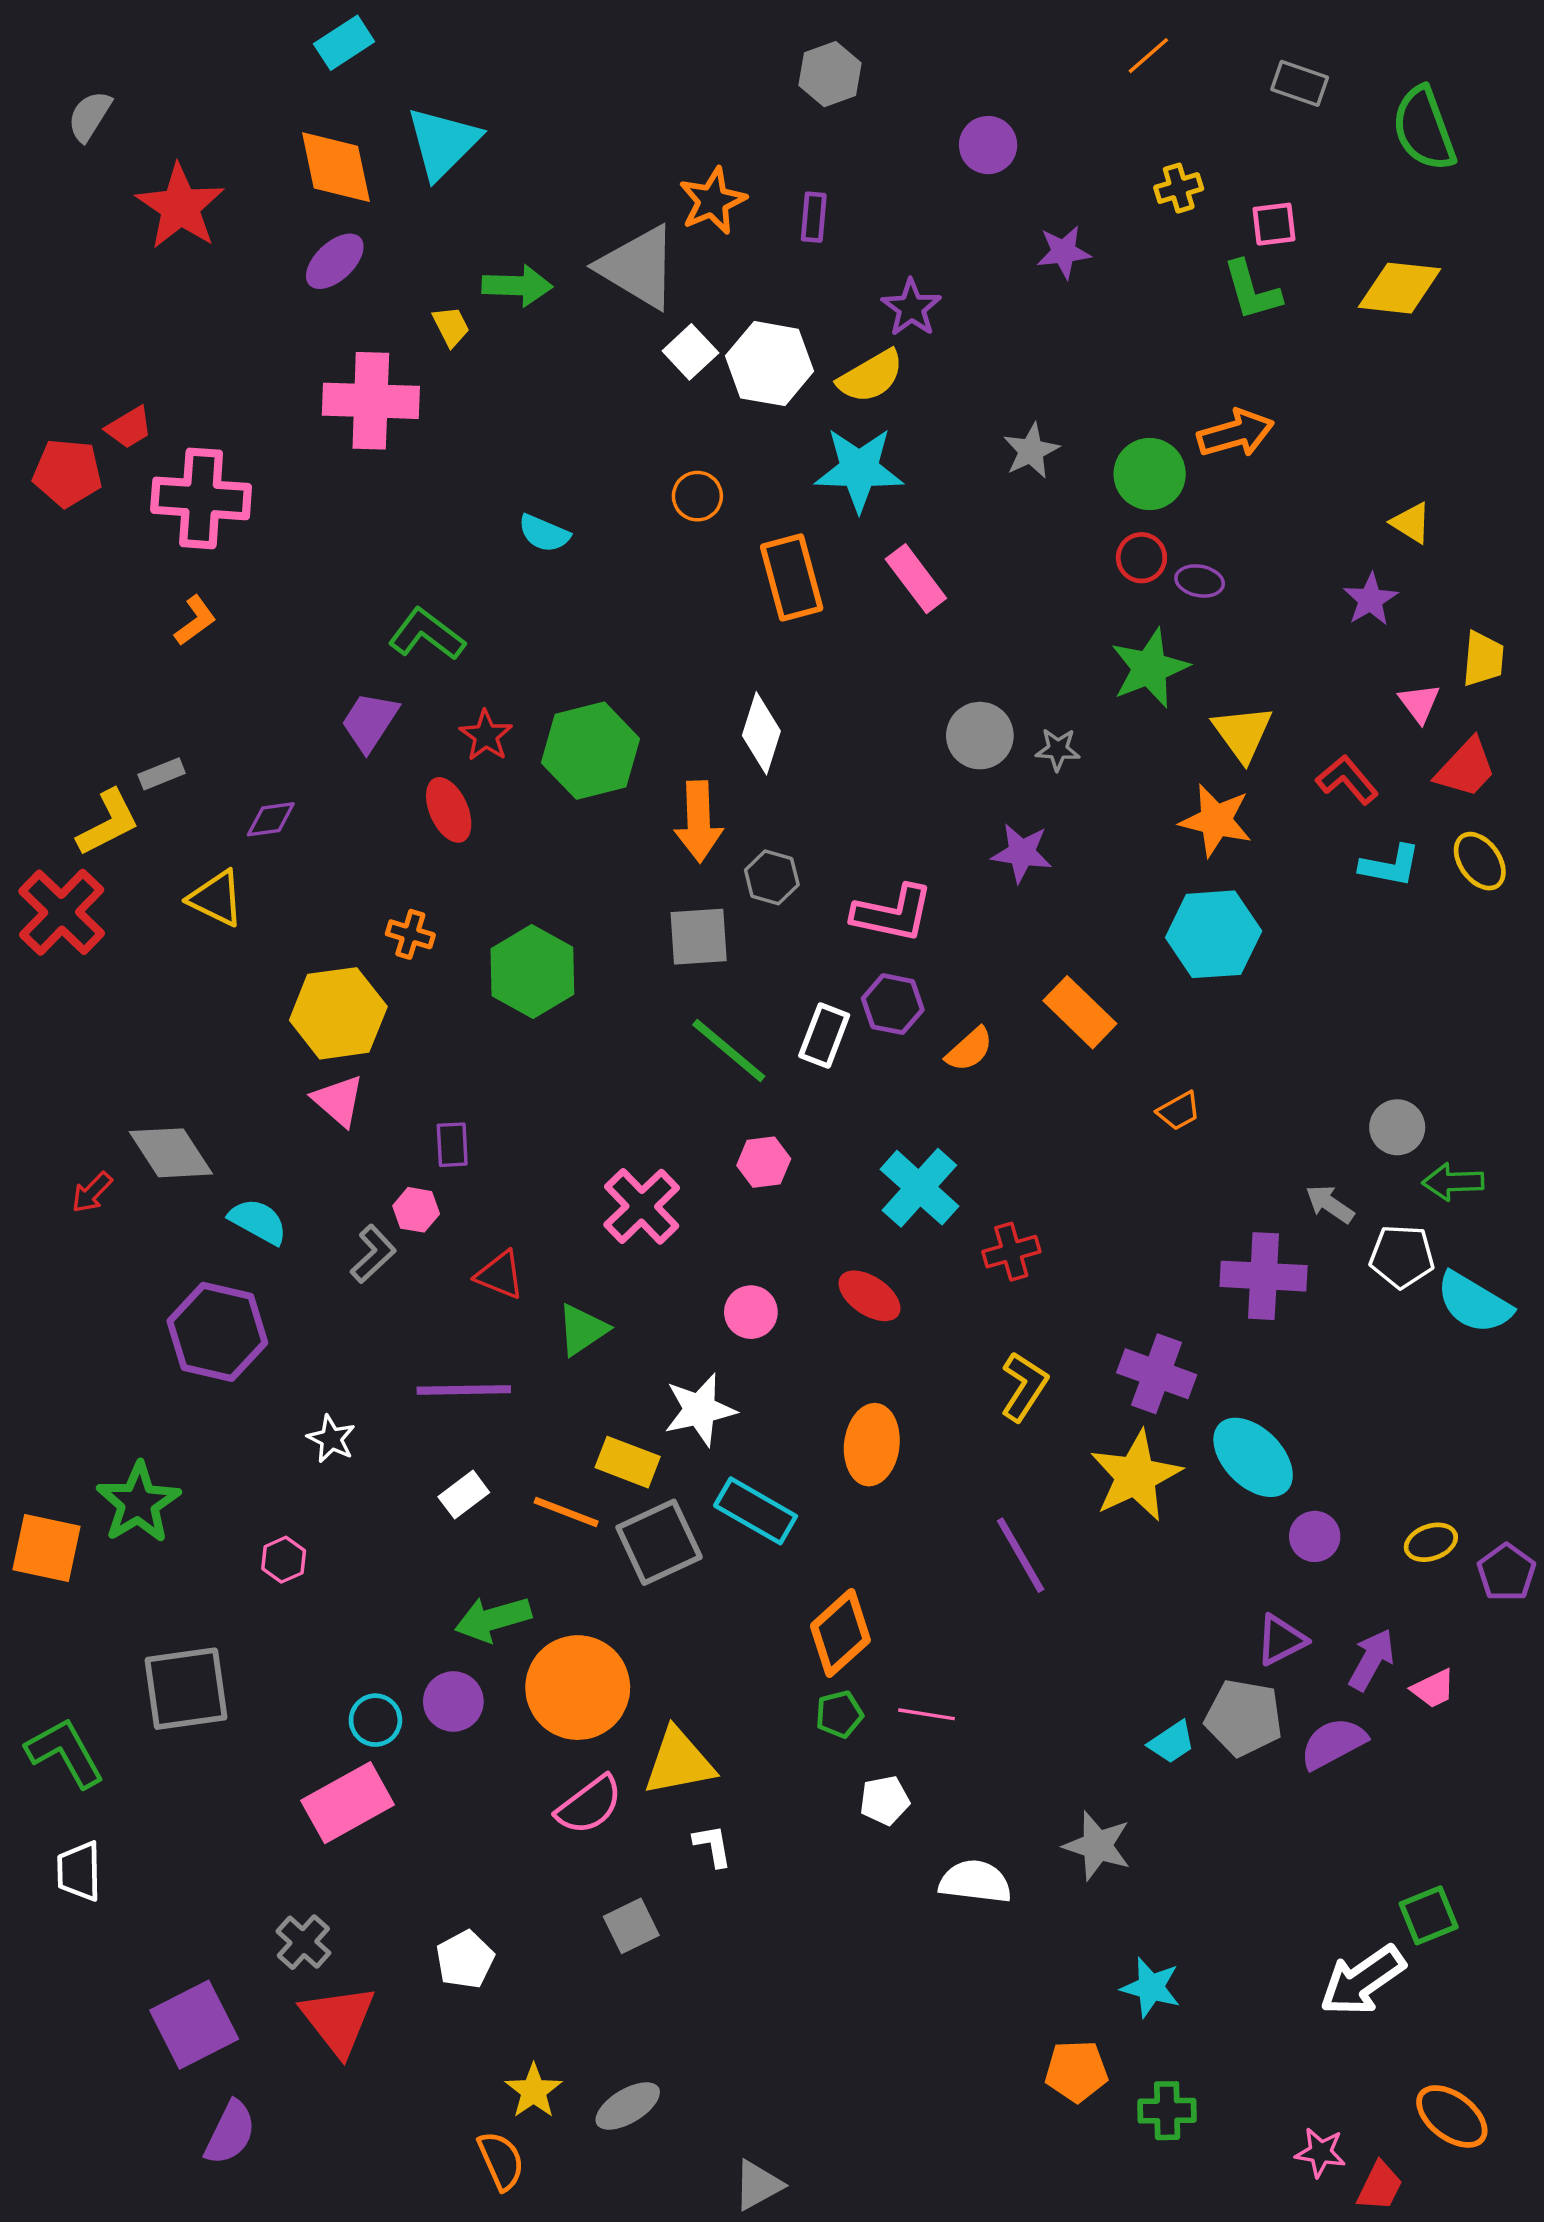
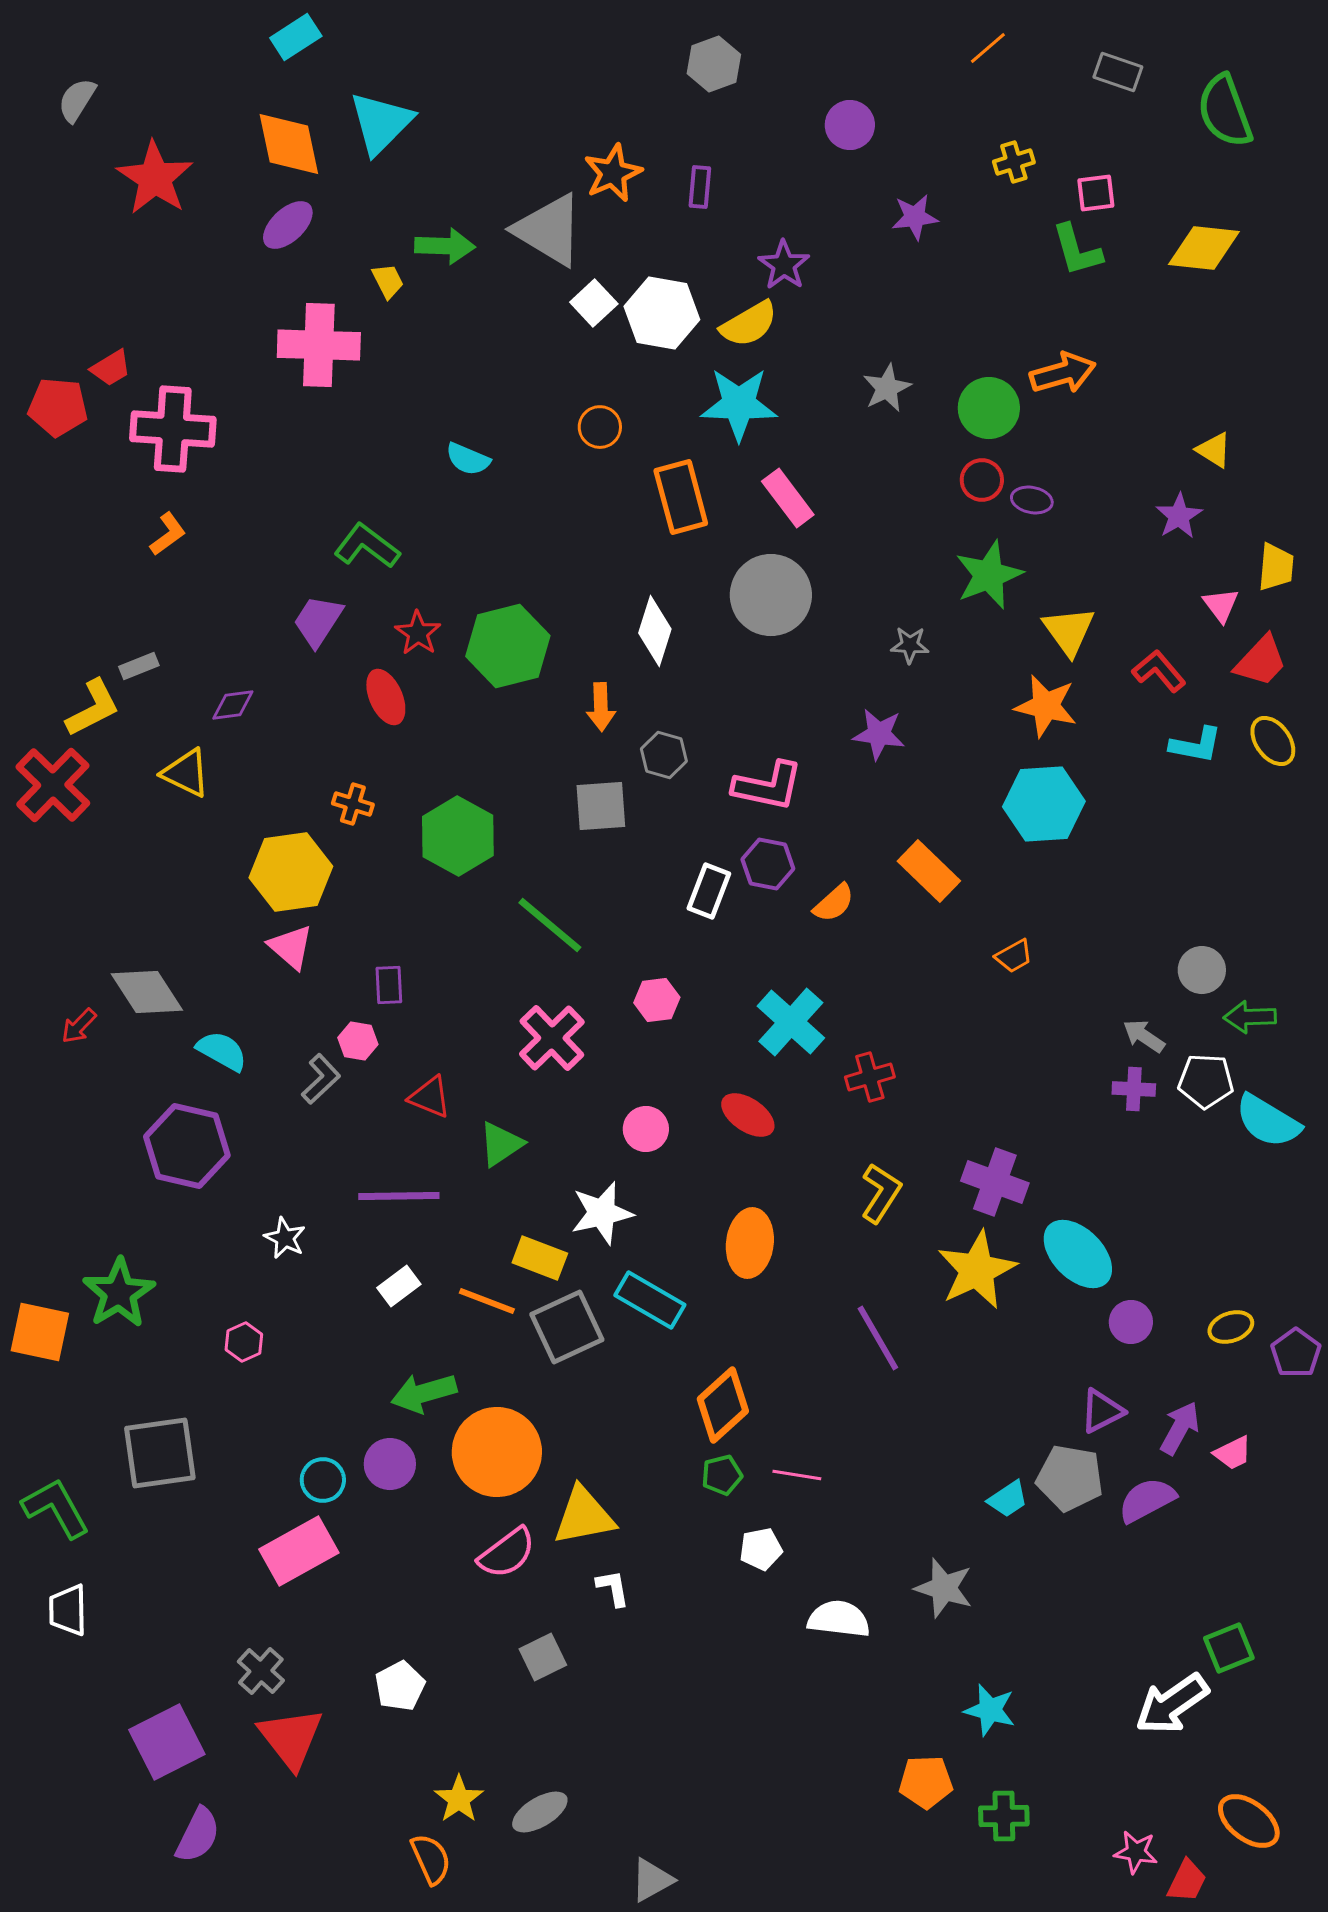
gray circle: (980, 736) -> (771, 595), moved, size x1.4
orange arrow: (699, 822) -> (601, 707), size x0.7
green line: (729, 1051) -> (550, 925), moved
purple cross: (1264, 1276) -> (1134, 1089), moved, size x0.6

